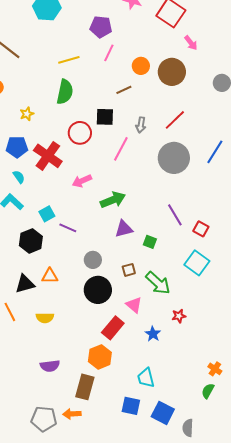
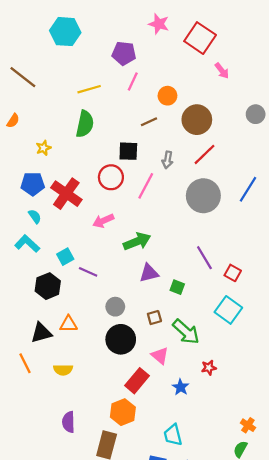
brown circle: (172, 72) -> (197, 120), moved
red circle: (80, 133) -> (111, 177), moved
purple semicircle: (50, 366) -> (69, 422), turned 96

